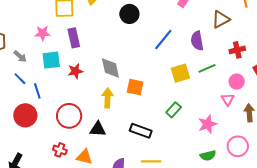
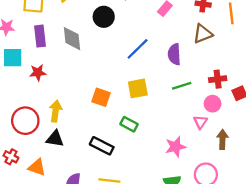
red cross: (237, 50) -> (218, 79), moved
gray diamond: (110, 68) -> (72, 39), moved
yellow square: (180, 73) -> (138, 88), moved
yellow arrow: (108, 98) -> (56, 111), moved
green rectangle: (174, 110) -> (129, 124), moved, turned 70

